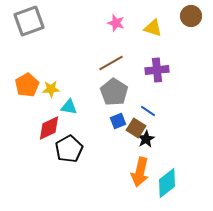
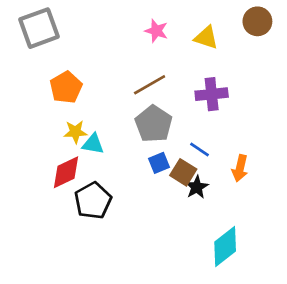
orange pentagon: (27, 85) -> (66, 87), moved
yellow star: (51, 89) -> (75, 132), moved
orange arrow: (140, 172) -> (240, 168), moved, size x0.7

